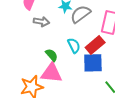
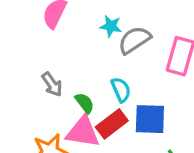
gray arrow: (41, 22) -> (52, 84), moved, turned 42
red rectangle: (95, 45) -> (112, 124), moved

